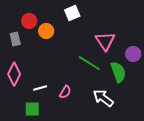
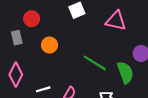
orange circle: (46, 31) -> (50, 45), moved
pink triangle: (105, 41) -> (116, 21), moved, turned -45

